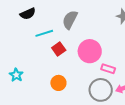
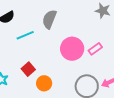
red square: (59, 49) -> (28, 69), moved
pink rectangle: (108, 69) -> (95, 49), moved, turned -48

